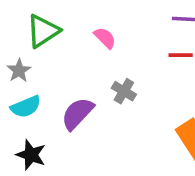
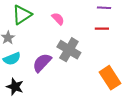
gray cross: (124, 91) -> (69, 50), size x1.6

